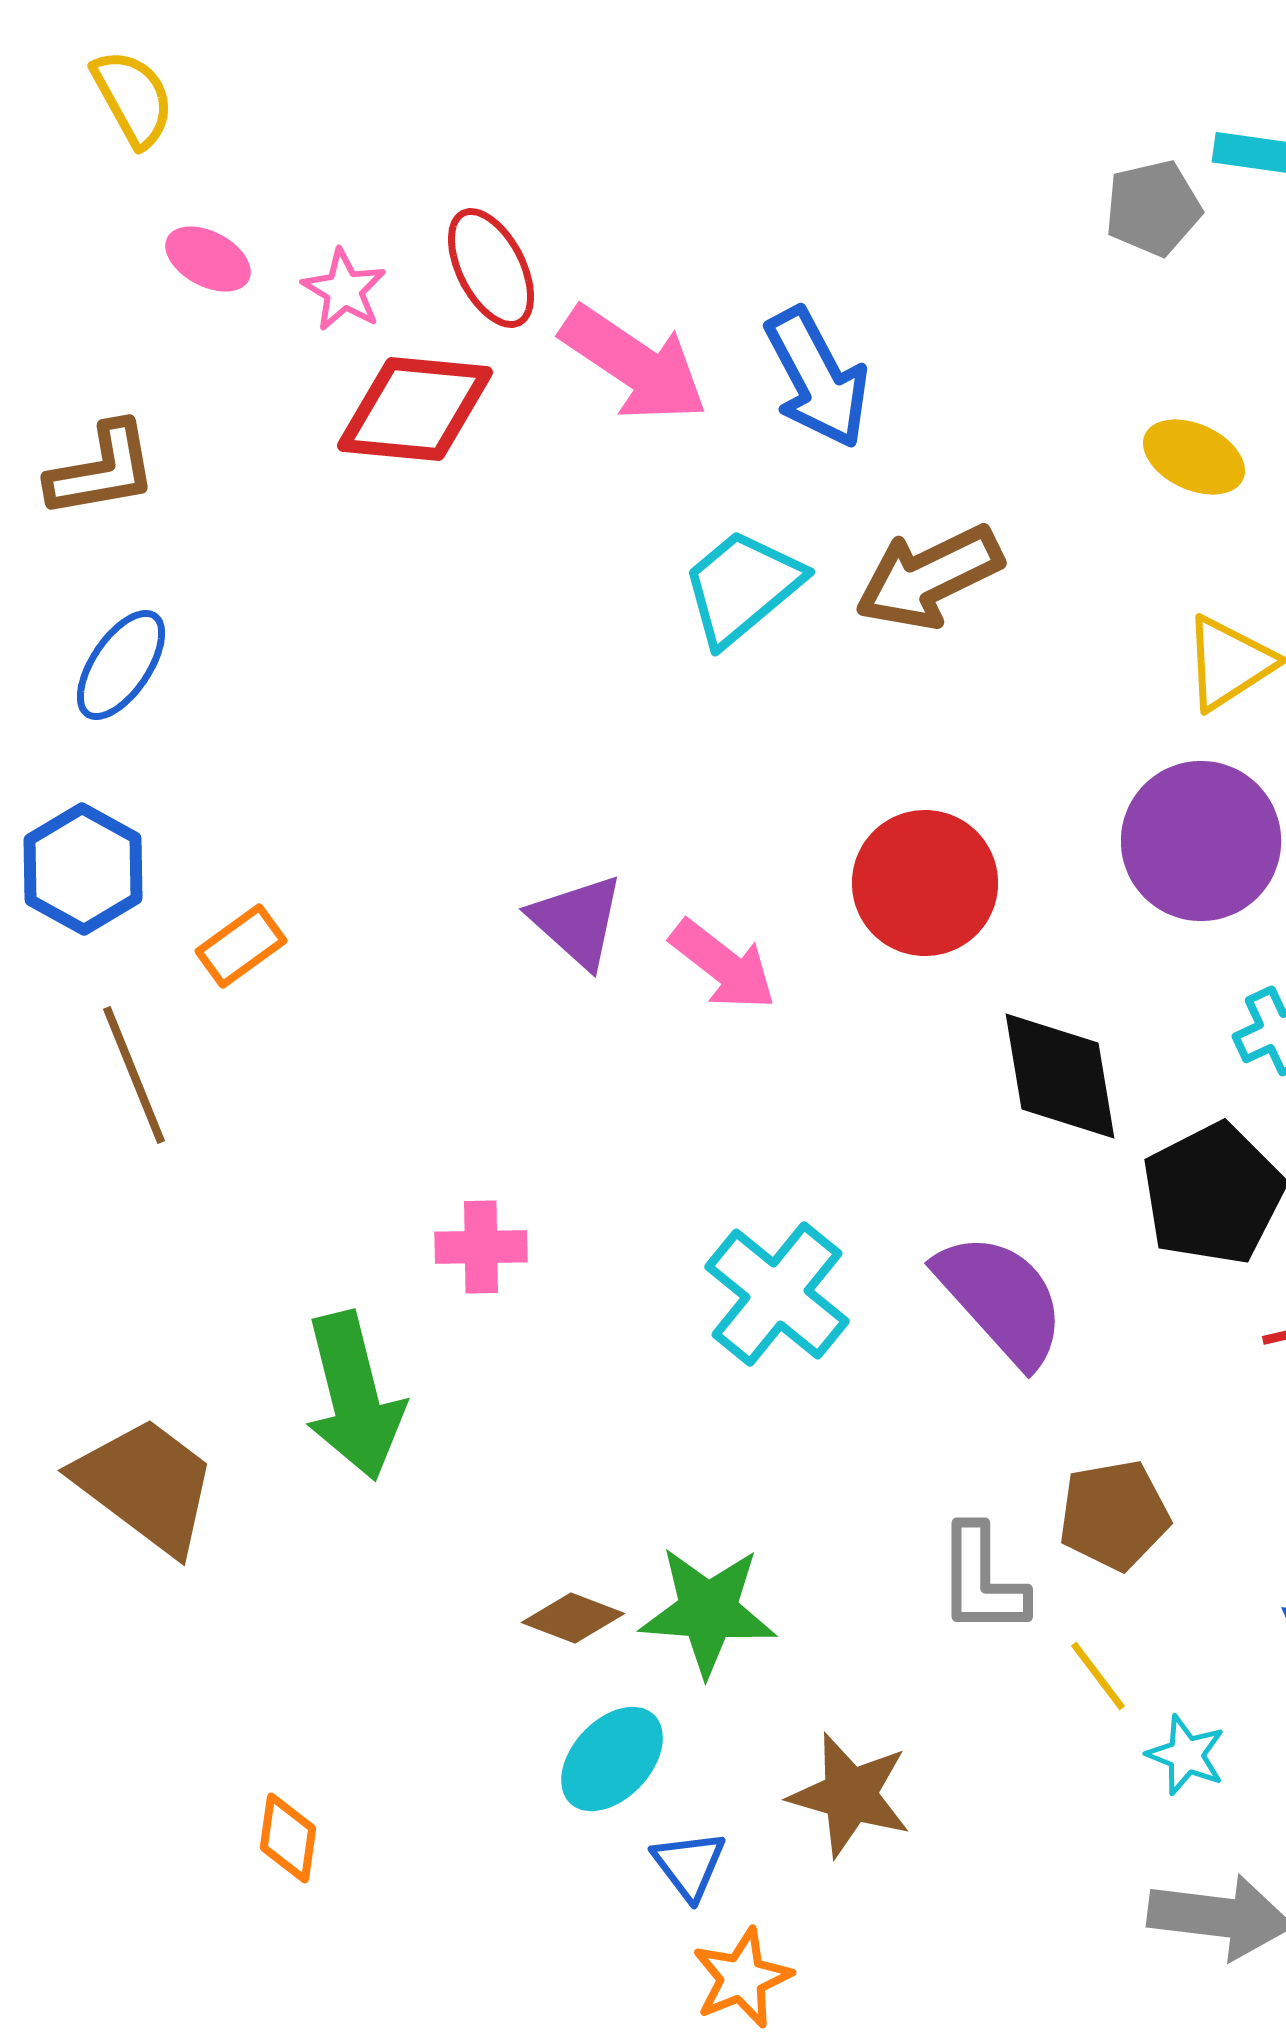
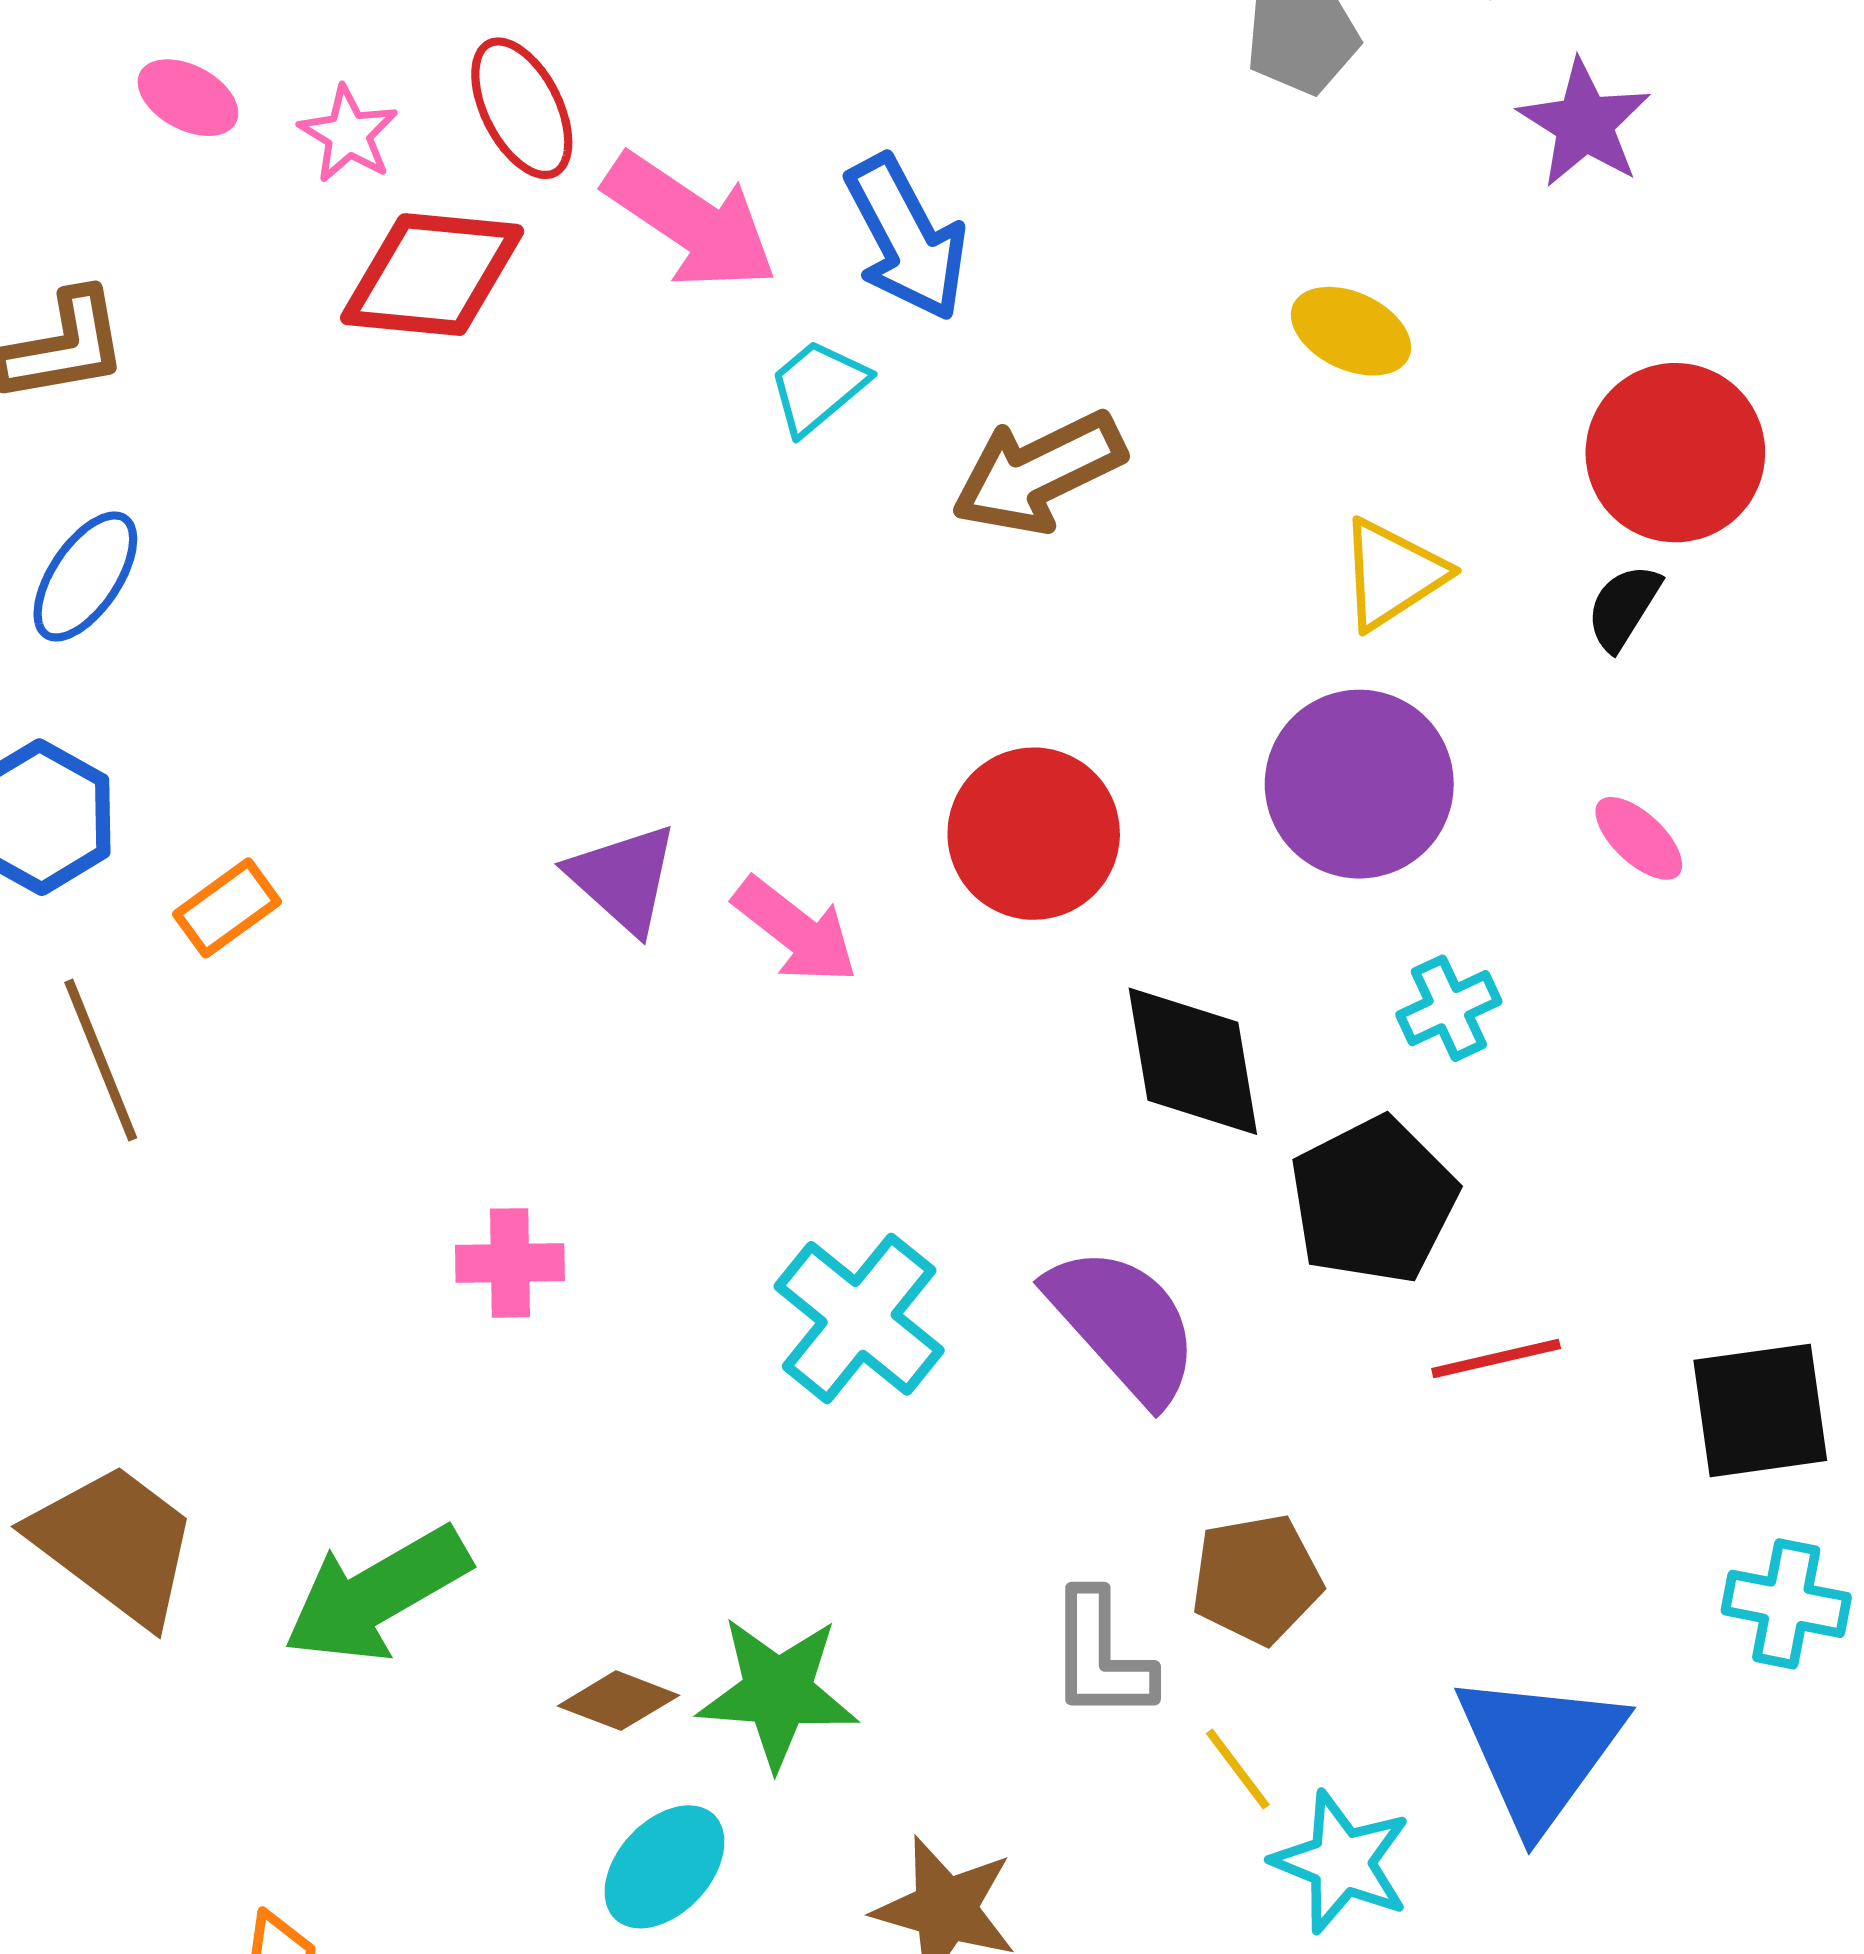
cyan trapezoid: (742, 587) -> (818, 387), moved, size x0.7
green arrow: (354, 1396) -> (377, 1594), moved, turned 74
cyan star: (1186, 1755) -> (1342, 1862), size x1.5

